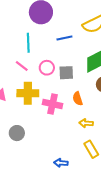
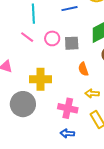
yellow cross: (28, 93) -> (40, 79), moved
pink cross: (53, 104) -> (68, 108), moved
gray circle: (17, 133) -> (23, 104), size x1.6

